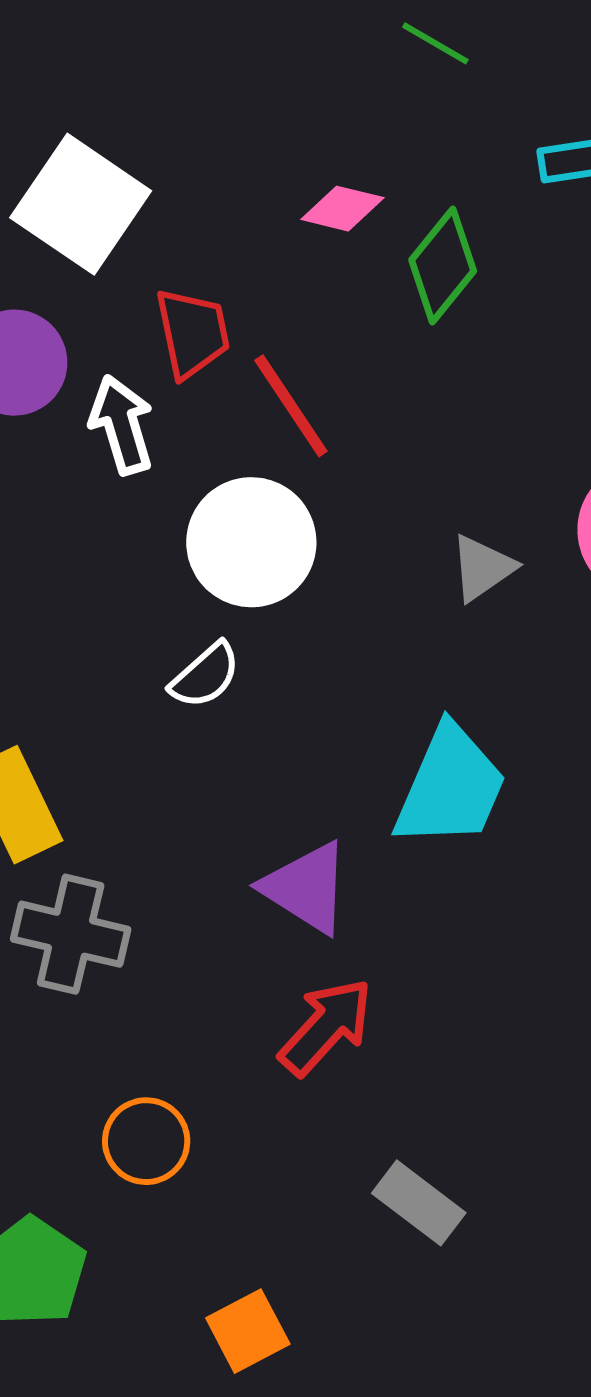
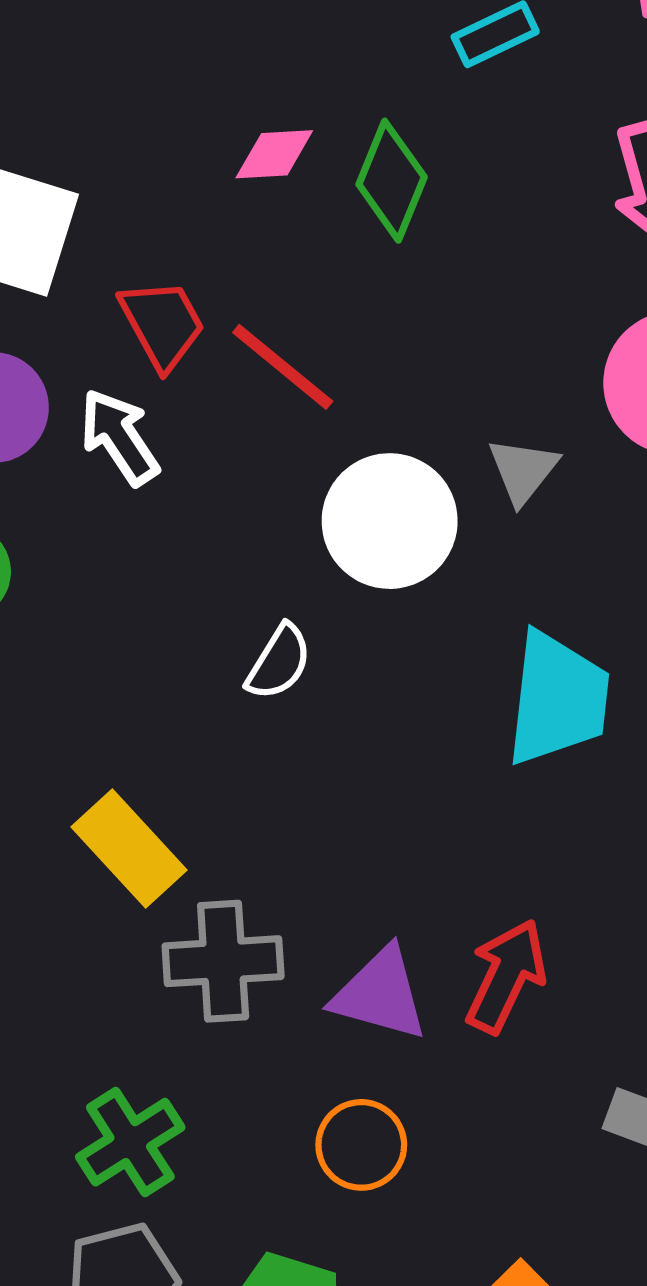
white circle: (251, 542) -> (390, 521), moved
purple triangle: (306, 888) -> (380, 994), moved

